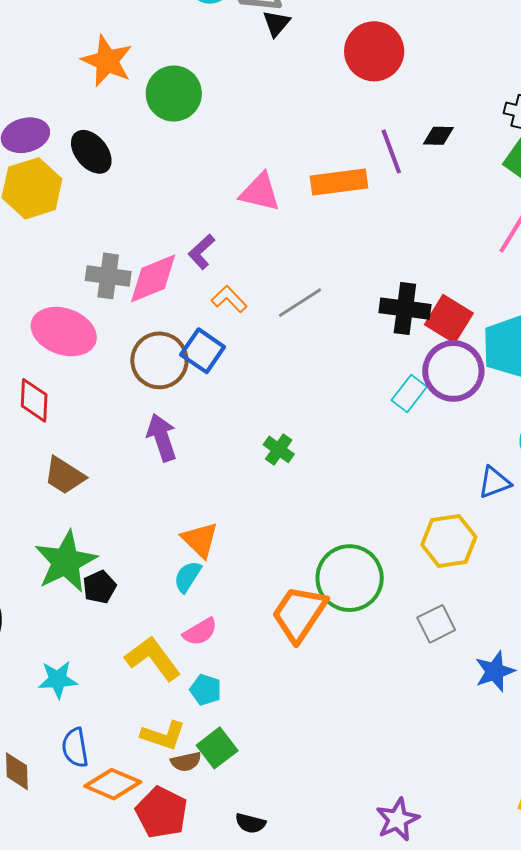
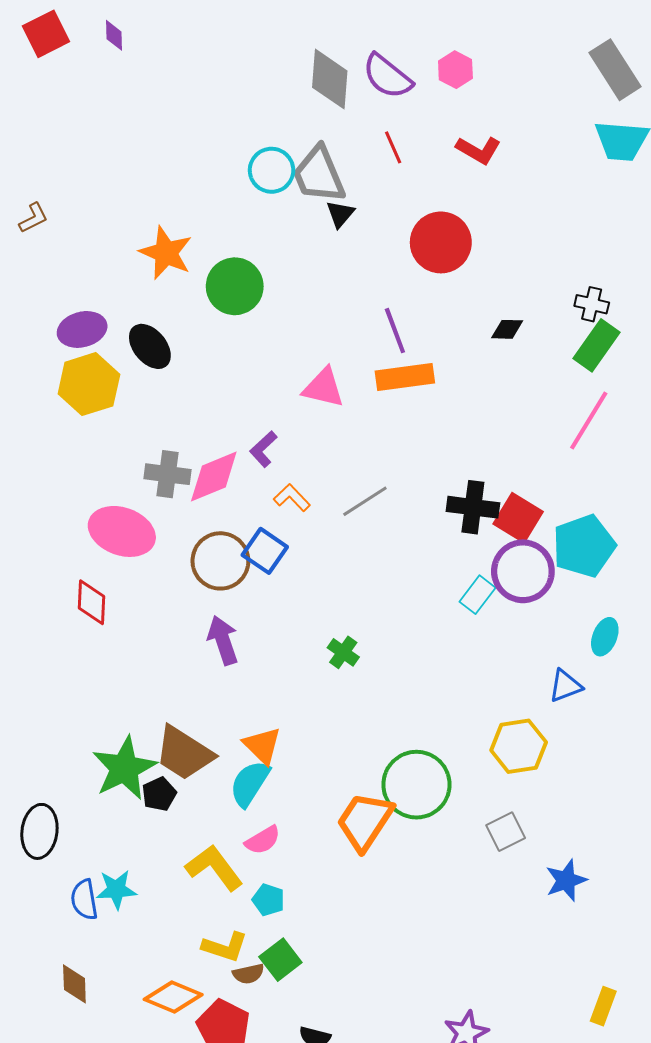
purple line: (391, 151) -> (395, 331), moved
brown trapezoid: (64, 476) -> (184, 753), moved, size x1.4
cyan semicircle: (188, 577) -> (250, 783), size x1.4
blue semicircle: (75, 748) -> (84, 900), moved

